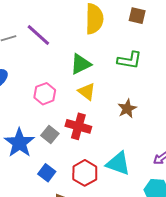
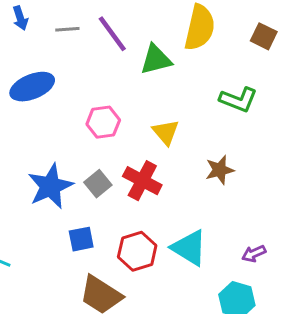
green triangle: (81, 64) -> (156, 59), moved
blue square: (47, 173) -> (81, 239), turned 30

